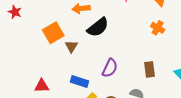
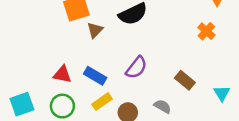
brown rectangle: (149, 69) -> (185, 80), turned -56
red triangle: (42, 86) -> (62, 74), moved

